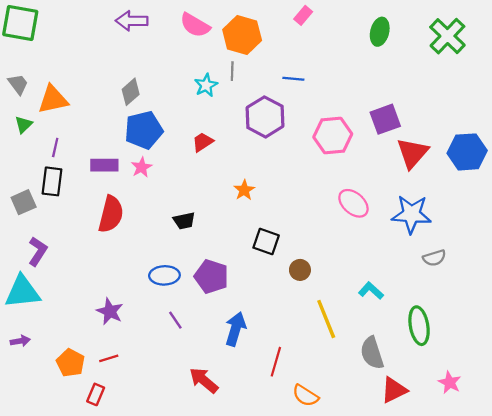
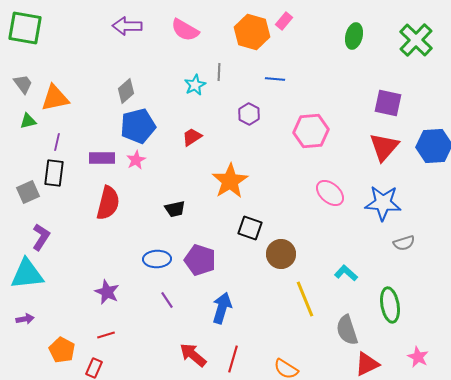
orange hexagon: (242, 35) -> (252, 32), moved
purple hexagon: (265, 117) -> (249, 114), size x0.6
purple square: (385, 119) -> (388, 103), moved, turned 32
green triangle: (24, 125) -> (28, 121), turned 30
orange star: (244, 190) -> (230, 181), size x1.8
brown circle: (300, 270) -> (281, 254), size x1.5
red line: (276, 362) -> (233, 359), moved
orange pentagon: (71, 363) -> (62, 350), moved

